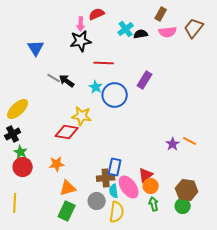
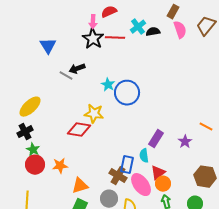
pink semicircle: (168, 32) -> (180, 30), turned -102
black star: (81, 41) -> (93, 39), turned -30
red line: (104, 63) -> (115, 38), moved
purple rectangle: (145, 80) -> (156, 139), moved
black arrow: (67, 81) -> (77, 69), moved, turned -56
orange line: (190, 141) -> (206, 127), moved
orange star: (57, 164) -> (60, 166), moved
brown cross: (106, 178) -> (118, 176), turned 36
brown hexagon: (187, 190) -> (205, 177), moved
cyan semicircle: (114, 191) -> (144, 156), moved

